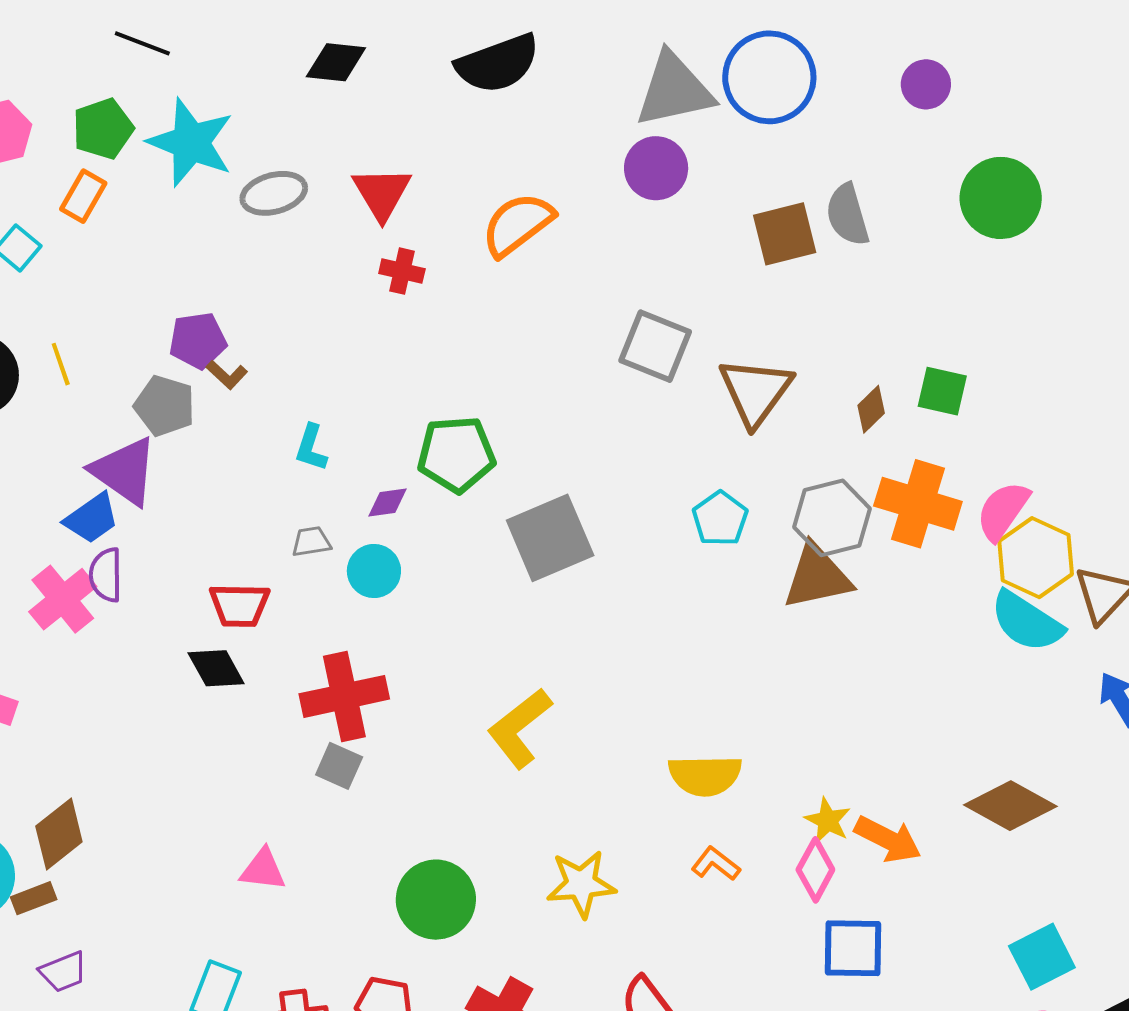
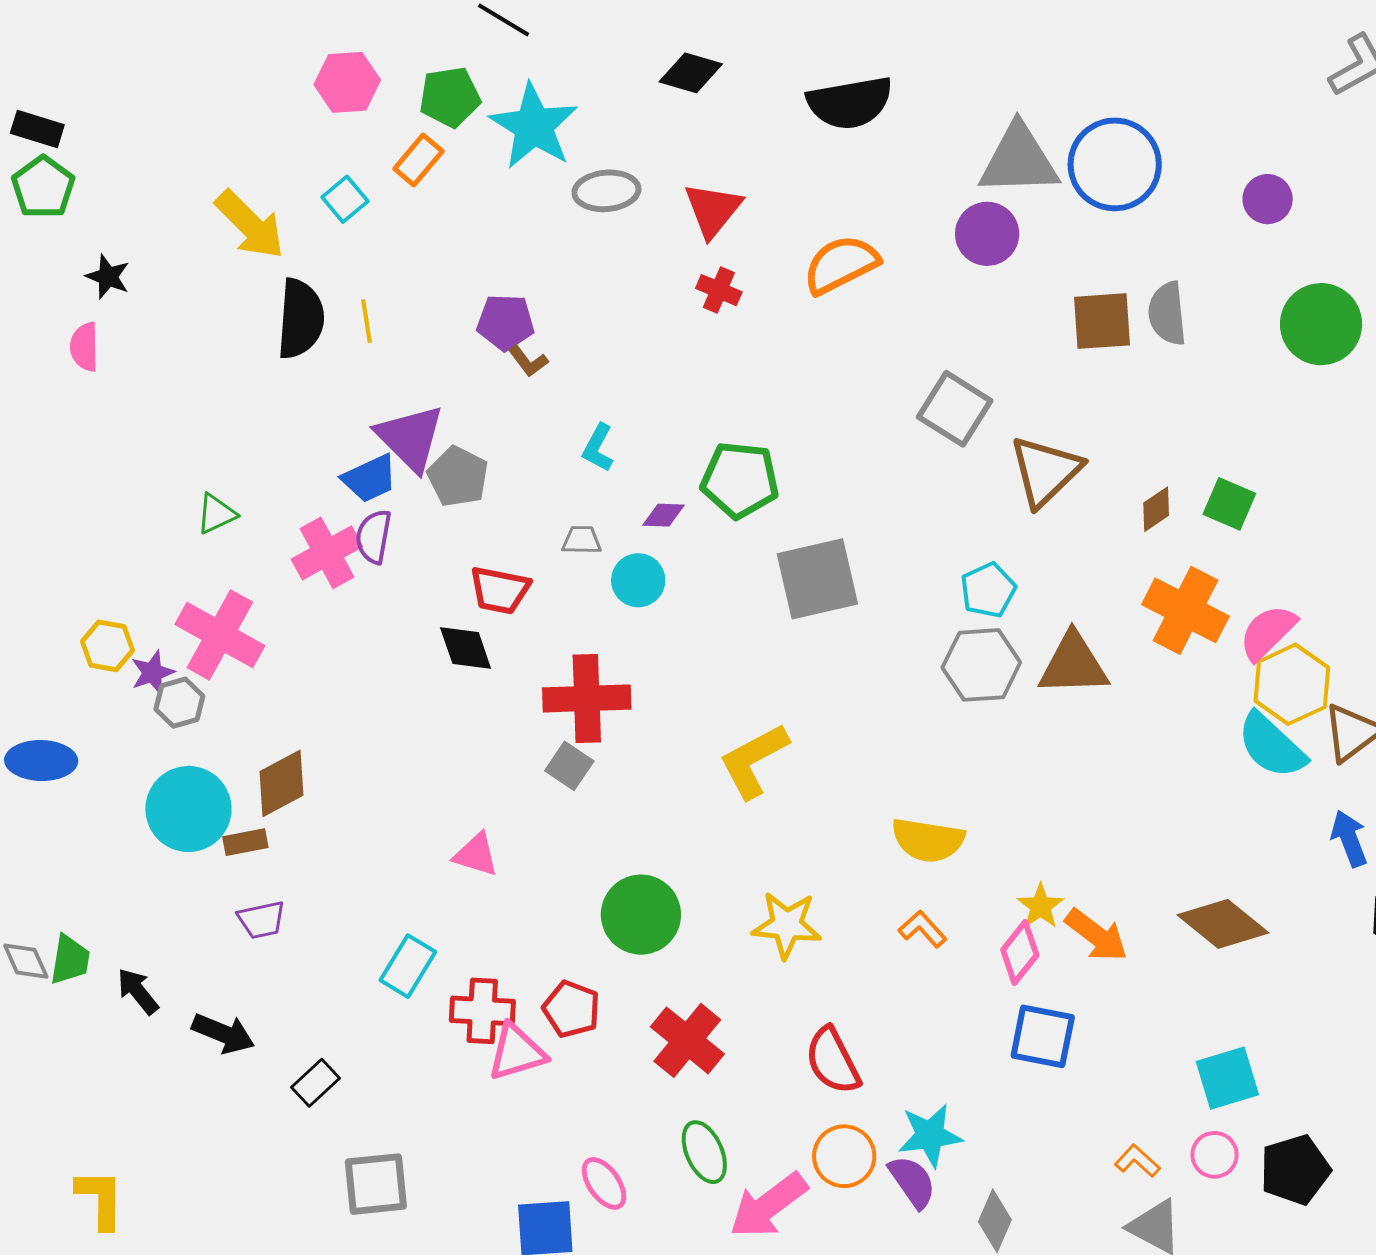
gray pentagon: (165, 406) -> (458, 477), moved
gray hexagon: (832, 518) -> (981, 665), moved

